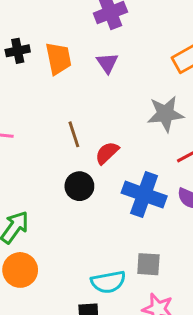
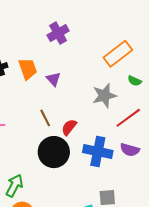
purple triangle: (107, 63) -> (54, 79), moved
black circle: (79, 186) -> (54, 152), size x1.6

